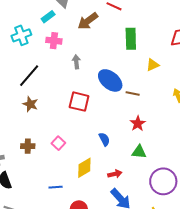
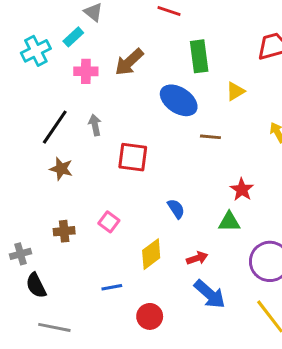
brown arrow: (88, 21) -> (129, 62), moved
cyan cross: (21, 35) -> (36, 51), moved
gray arrow: (76, 62) -> (95, 125), moved
blue ellipse: (110, 80) -> (179, 100), moved
red star: (138, 123) -> (242, 189), moved

